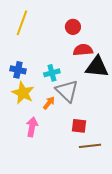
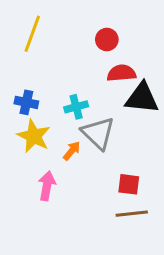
red square: (79, 126) -> (129, 184), moved

